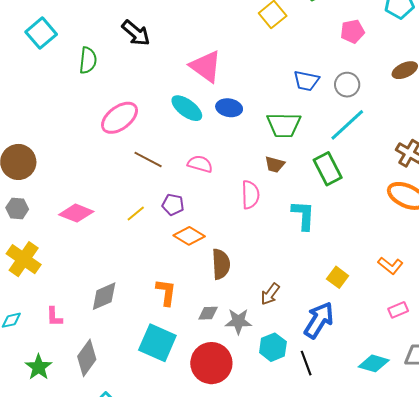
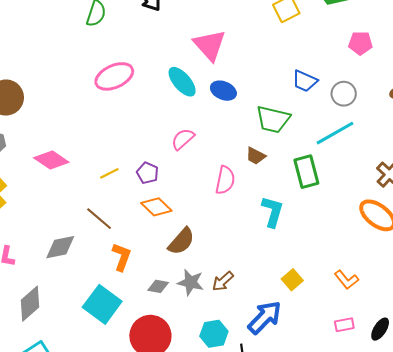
brown line: (148, 159) -> (99, 219), moved
pink semicircle: (200, 164) -> (183, 139), turned -70
brown semicircle: (221, 264) -> (181, 241), turned 32
gray star: (238, 321) -> (191, 282), moved

